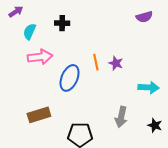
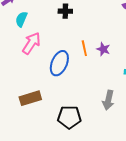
black cross: (62, 23) -> (65, 11), moved
pink arrow: (40, 57) -> (31, 43), turned -50

